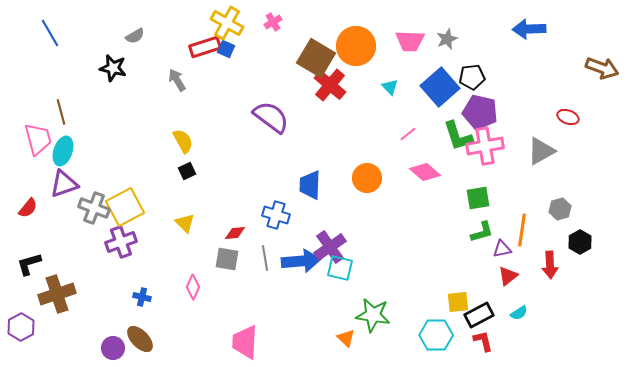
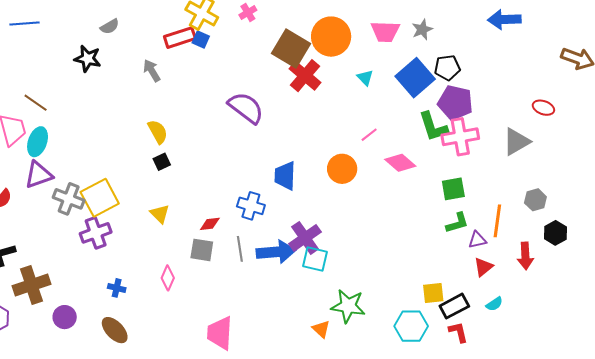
blue line: (50, 33) -> (25, 24), turned -64
brown line: (61, 112) -> (36, 103), turned -40
pink line: (408, 134) -> (369, 135), moved
purple circle: (113, 348) -> (65, 317), moved

